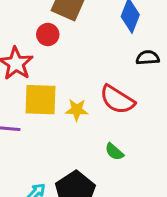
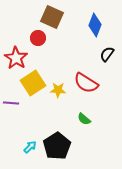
black semicircle: (148, 58) -> (107, 54), turned -49
yellow square: (41, 100) -> (33, 83), turned -35

